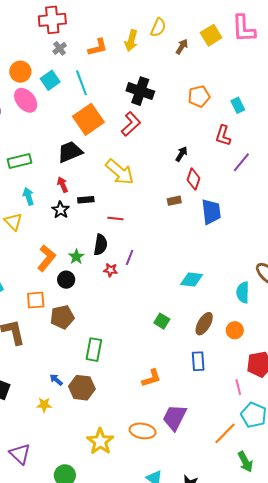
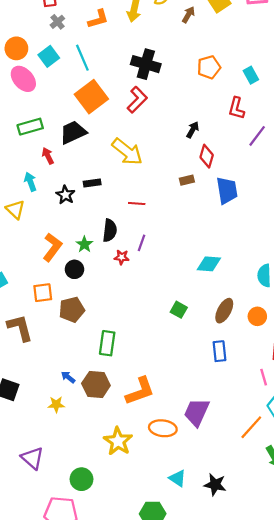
green rectangle: (20, 161) -> (30, 127), moved
red arrow: (63, 185) -> (48, 156), moved
red line: (115, 218) -> (137, 203), moved
orange L-shape: (151, 378) -> (140, 391), moved, size x1.4

